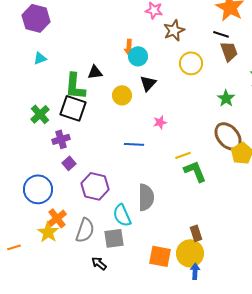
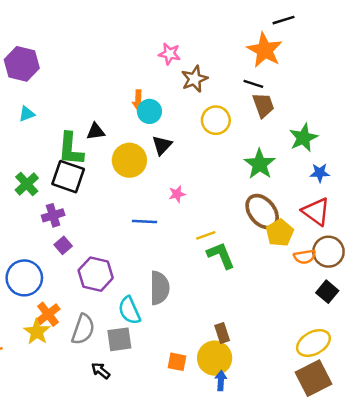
yellow circle: (122, 95) -> (129, 160), size x1.4
green star: (226, 98) -> (260, 164), size x1.4
orange square: (160, 256) -> (177, 362), size x0.7

